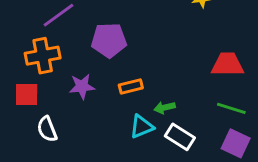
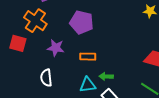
orange cross: (43, 56) -> (35, 21), turned 30
white semicircle: (47, 129) -> (46, 78), moved

